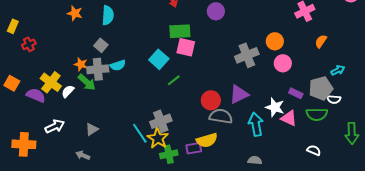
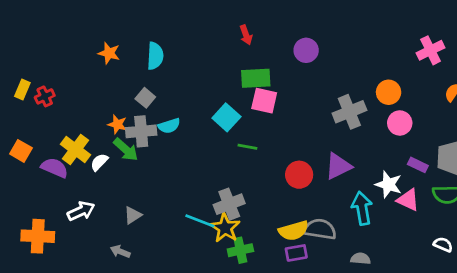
yellow rectangle: (13, 26) -> (22, 89), moved
green line: (174, 80) -> (247, 147), turned 48
gray semicircle: (221, 116) -> (320, 229), moved
cyan line: (140, 133) -> (200, 221), turned -35
purple rectangle: (194, 148) -> (296, 253), moved

